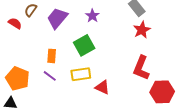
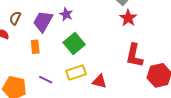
purple star: (92, 16) -> (66, 14), moved
orange rectangle: (52, 56) -> (35, 47), moved

